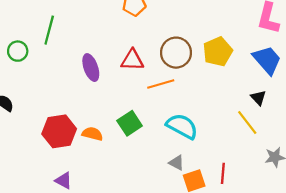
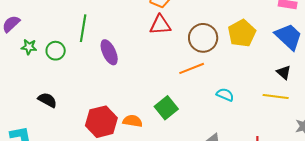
red triangle: (132, 60) -> (160, 25), moved
purple ellipse: (91, 68) -> (109, 52), moved
yellow line: (247, 123) -> (276, 97), turned -40
cyan semicircle: (182, 126) -> (225, 95), moved, size x0.6

